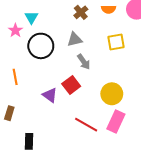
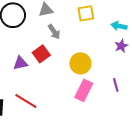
purple triangle: (50, 95) -> (20, 63), turned -49
red line: (86, 125) -> (26, 101), moved

